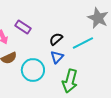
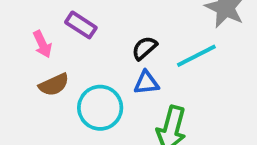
blue triangle: (57, 57) -> (146, 83), turned 40

